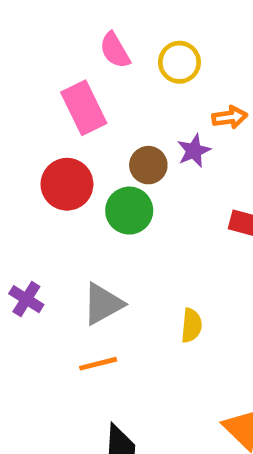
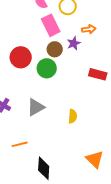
pink rectangle: (84, 108) -> (51, 25), moved
orange line: (98, 364) -> (20, 144), moved

